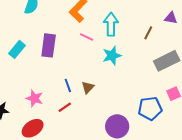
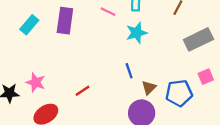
blue line: (68, 85) -> (129, 71), moved
brown triangle: (88, 87) -> (149, 88), moved
pink star: (34, 98) -> (36, 82), moved

